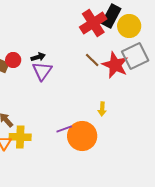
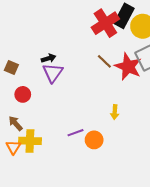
red circle: (13, 60) -> (23, 94), moved
orange circle: (82, 136) -> (94, 140), size x0.6

